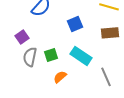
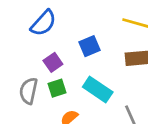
purple square: (22, 37) -> (53, 62), moved

